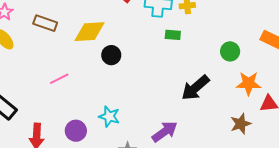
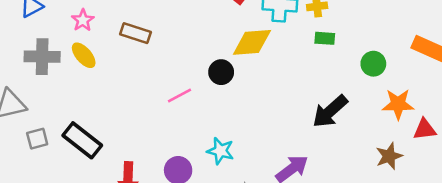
yellow diamond: (89, 32) -> (252, 42), moved
green rectangle: (173, 35) -> (325, 38), moved
pink line: (59, 79) -> (180, 95), moved

